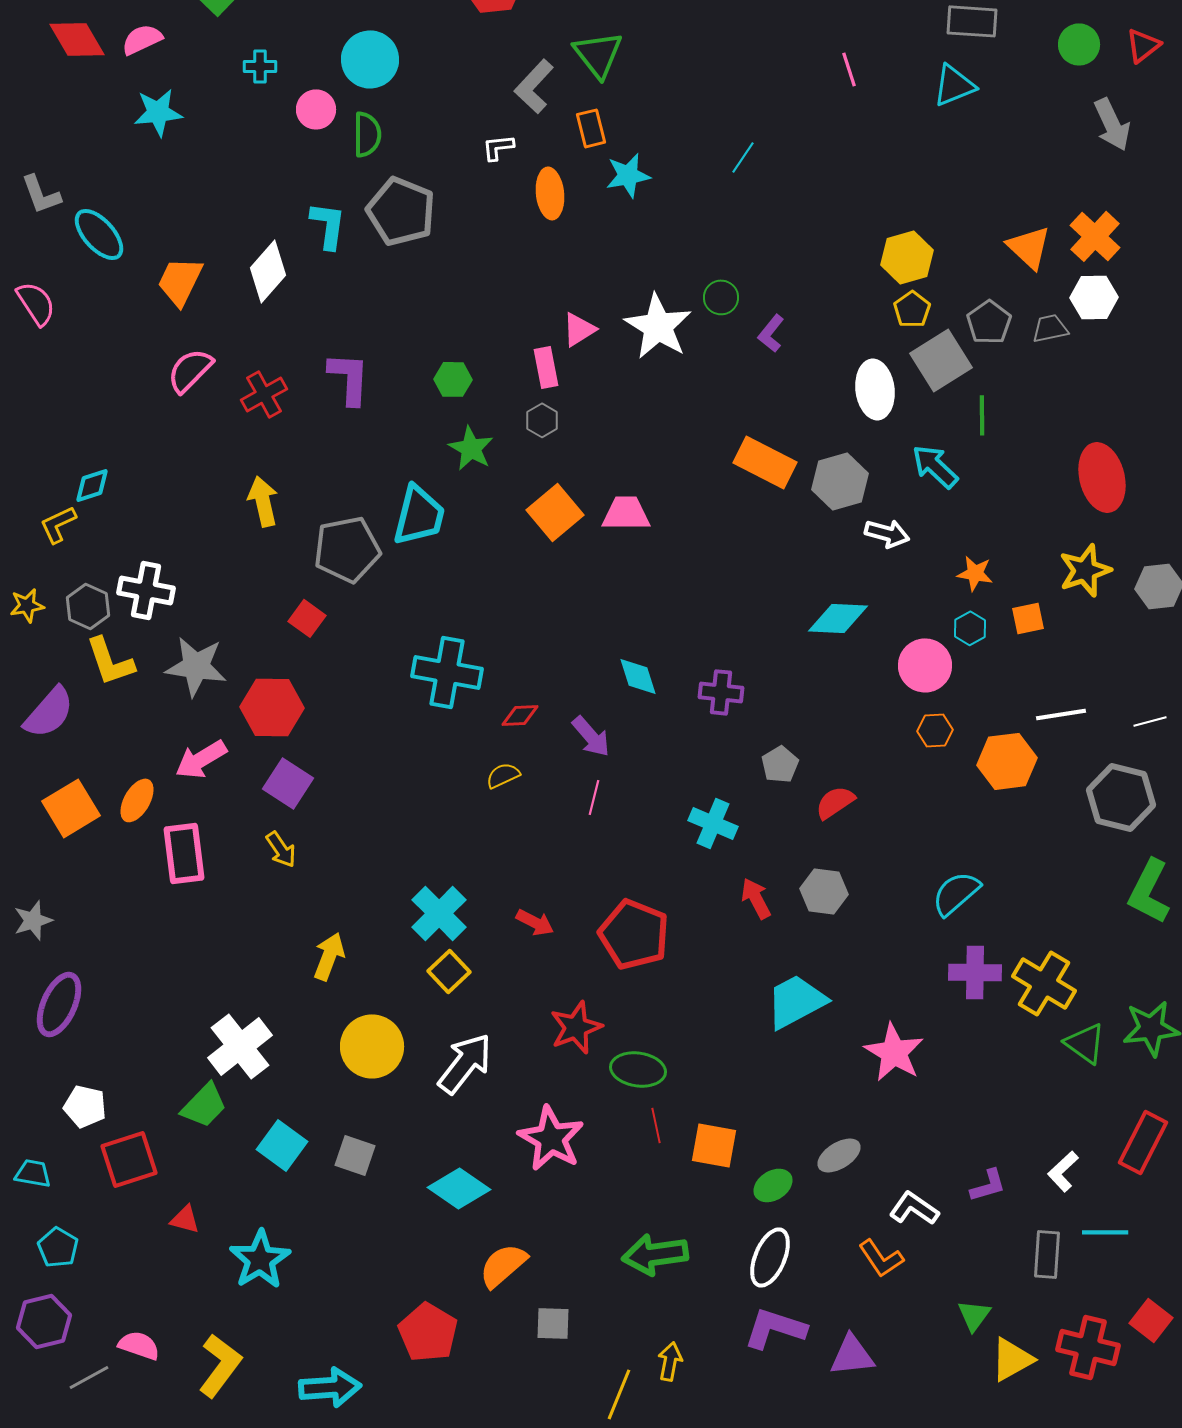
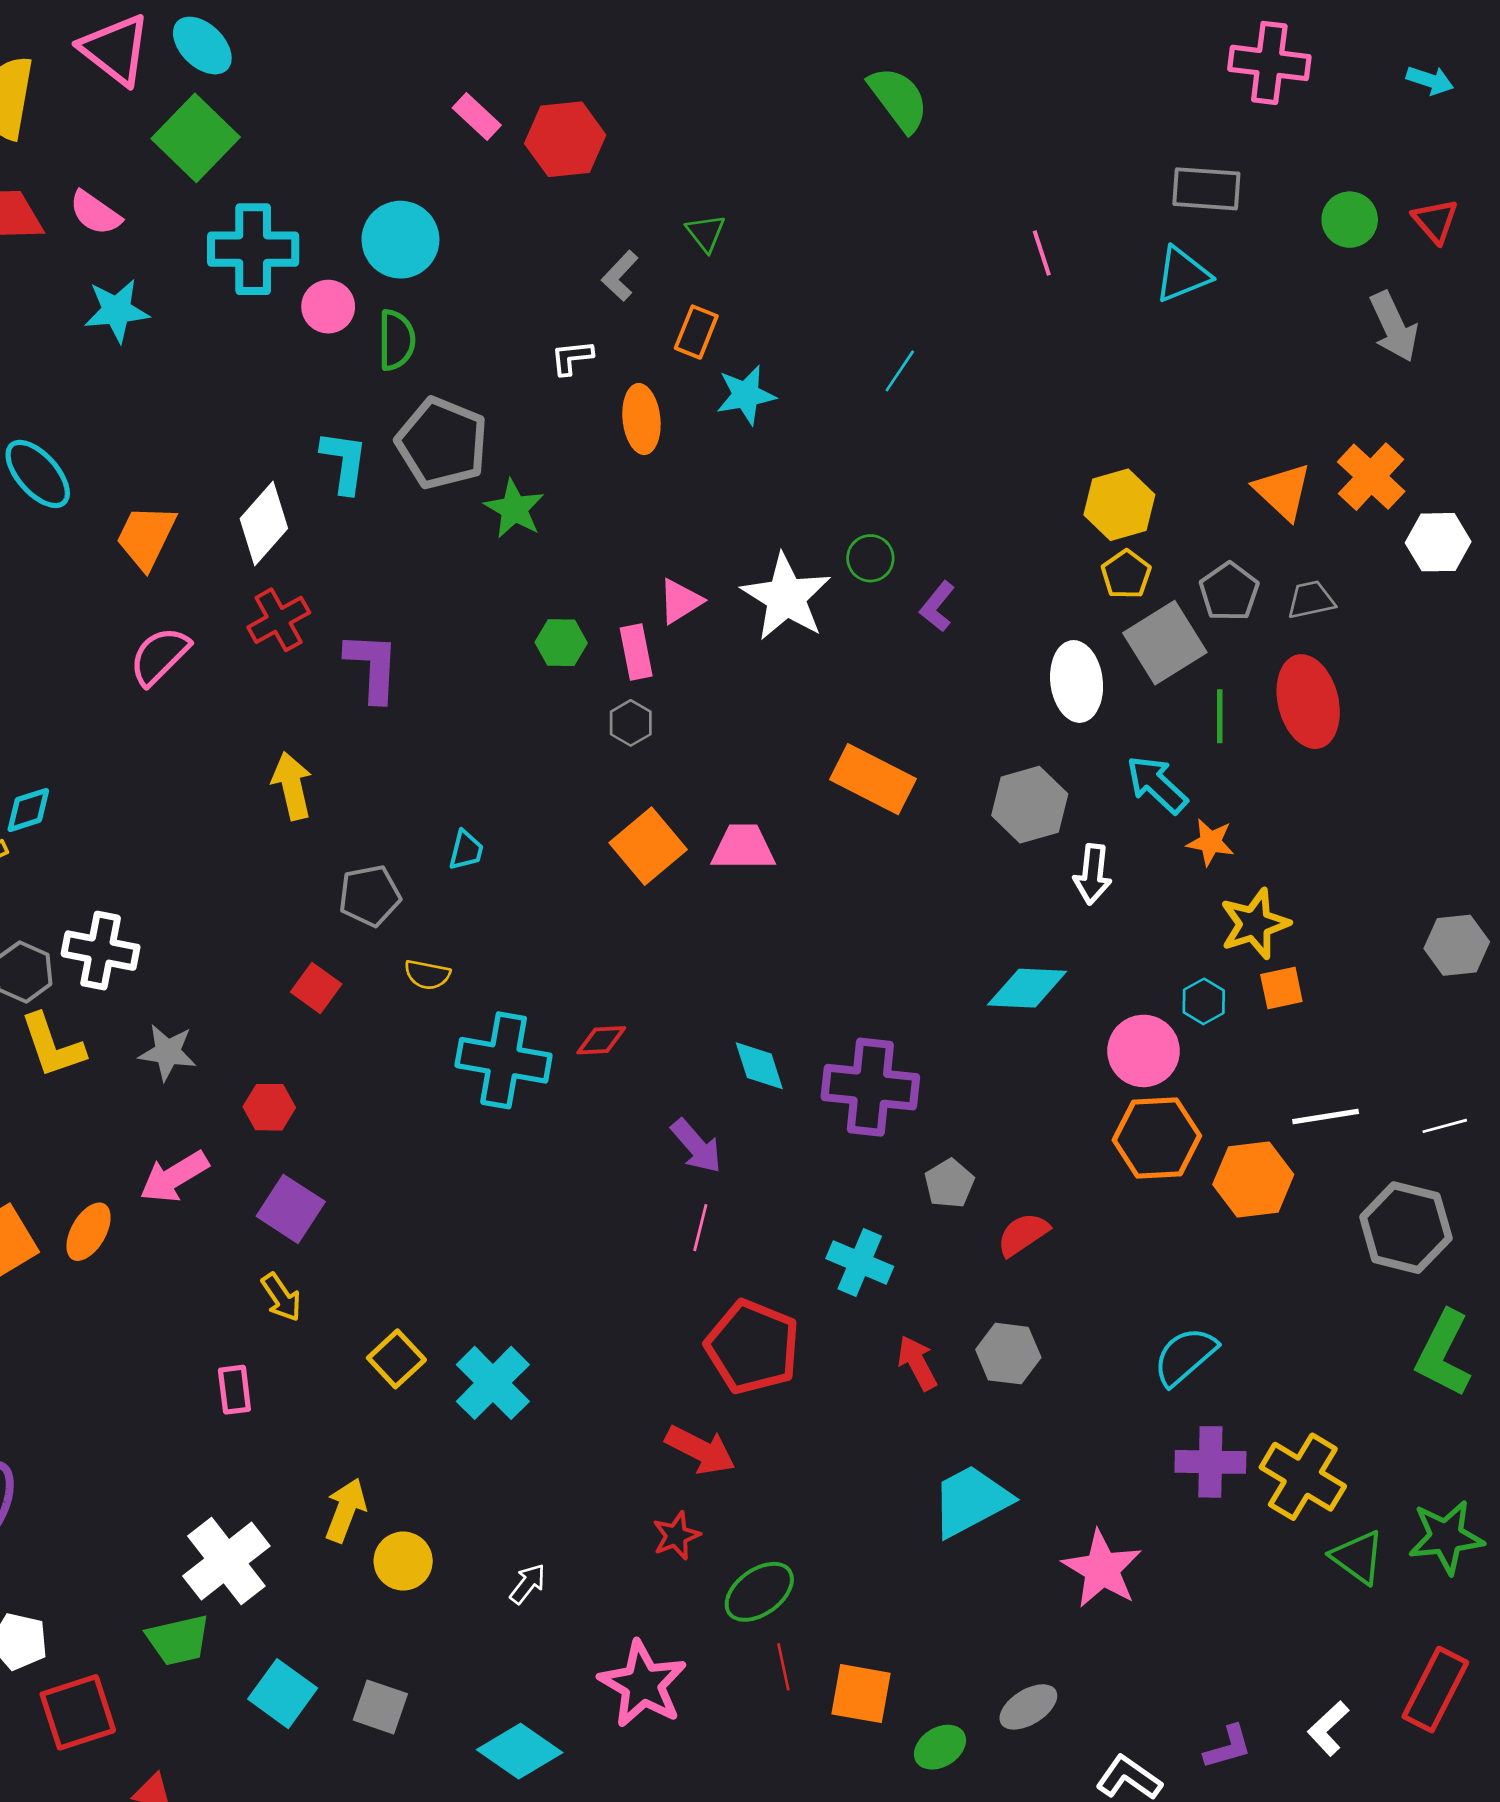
pink semicircle: (142, 39) -> (95, 213), turned -120
red triangle: (1143, 45) -> (1435, 221), turned -33
green triangle: (598, 54) -> (706, 233), size x0.6
cyan cross: (260, 66) -> (253, 249), size x2.0
gray L-shape: (534, 86) -> (620, 276), size x0.7
orange rectangle: (591, 128) -> (696, 332), turned 36
white hexagon: (1094, 297) -> (1438, 542), moved
green hexagon: (453, 379) -> (561, 643), moved
red cross: (264, 394) -> (279, 620), moved
green star: (471, 448) -> (514, 509), moved
orange rectangle: (765, 462) -> (873, 779), moved
red ellipse: (1102, 477) -> (1308, 702), moved
yellow arrow: (263, 501) -> (292, 786), moved
cyan trapezoid: (419, 515) -> (466, 850), size x0.5
white arrow: (887, 533) -> (1093, 874), turned 81
gray pentagon: (347, 549) -> (370, 896), size x0.7
yellow star: (1085, 570) -> (1255, 924), moved
orange star: (975, 573) -> (1210, 842), moved
gray star: (196, 666) -> (168, 1052), size x0.7
purple cross: (721, 692) -> (870, 1087), size x1.6
red hexagon: (272, 707) -> (269, 1107), size x0.6
red diamond: (520, 715) -> (601, 1040), moved
orange hexagon: (935, 730) -> (1157, 1138), size x1.8
yellow semicircle: (503, 775) -> (427, 975), moved, turned -144
pink rectangle: (184, 853) -> (234, 1390), moved, size x0.6
red arrow: (535, 922) -> (700, 1450), moved, size x1.4
red pentagon: (634, 934) -> (753, 1347), moved
yellow arrow: (329, 956) -> (346, 1510), moved
yellow square: (449, 971) -> (396, 1359), moved
red star: (576, 1027) -> (676, 1536), size x0.7
yellow circle: (372, 1046) -> (403, 1561), size x0.7
white arrow: (465, 1063) -> (528, 1584), size x0.5
green ellipse: (638, 1069) -> (759, 1592), turned -44
green trapezoid: (204, 1105) -> (178, 1640), turned 33

